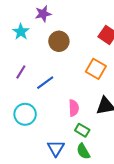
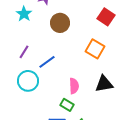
cyan circle: (25, 114) -> (28, 81), moved
green rectangle: (82, 130) -> (67, 105), moved

